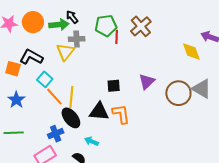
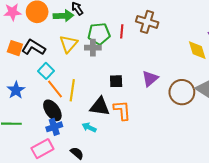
green pentagon: (106, 26) -> (99, 34), moved
brown cross: (141, 26) -> (147, 22), turned -35
gray cross: (77, 39) -> (93, 48), moved
orange square: (13, 69) -> (15, 48), moved
black ellipse: (71, 118) -> (52, 110), moved
cyan arrow: (91, 141) -> (89, 127), moved

